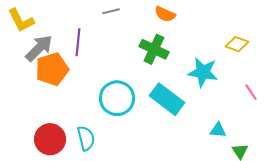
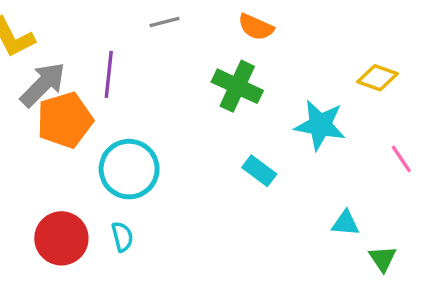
cyan circle: (117, 98) -> (129, 169), moved
cyan rectangle: (167, 99) -> (259, 171), size x0.6
cyan semicircle: (86, 138) -> (122, 237), size x0.7

